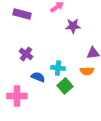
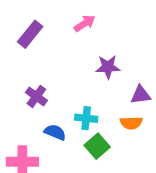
purple rectangle: (22, 14) -> (30, 34), turned -66
purple star: (73, 26) -> (108, 67), moved

